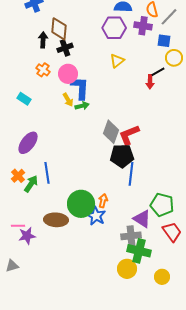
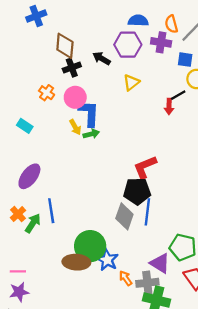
black arrow: (43, 40) -> (102, 58), moved, turned -63
gray diamond: (111, 132) -> (124, 216), moved
orange arrow: (103, 201) -> (126, 278), moved, turned -48
brown ellipse: (56, 220) -> (76, 262), moved
purple star: (27, 236) -> (19, 292), moved

